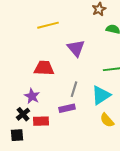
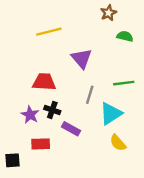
gray line: (74, 89) -> (90, 95), moved
purple rectangle: (67, 108) -> (71, 129), turned 42
black cross: (23, 114) -> (52, 110), moved, turned -32

